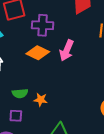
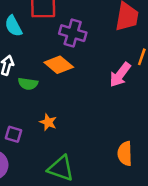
pink arrow: (67, 50) -> (120, 75), moved
green semicircle: (20, 93) -> (28, 84), moved

